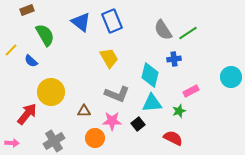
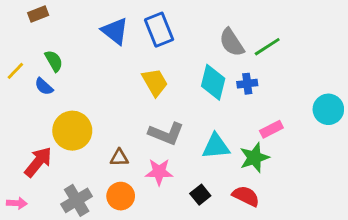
green semicircle: (45, 35) -> (54, 61), moved, size x0.7
cyan diamond: (150, 75) -> (213, 82), moved
green star: (179, 111) -> (254, 158), size x1.5
black square: (138, 124) -> (200, 195), moved
orange circle: (95, 138) -> (121, 196), moved

